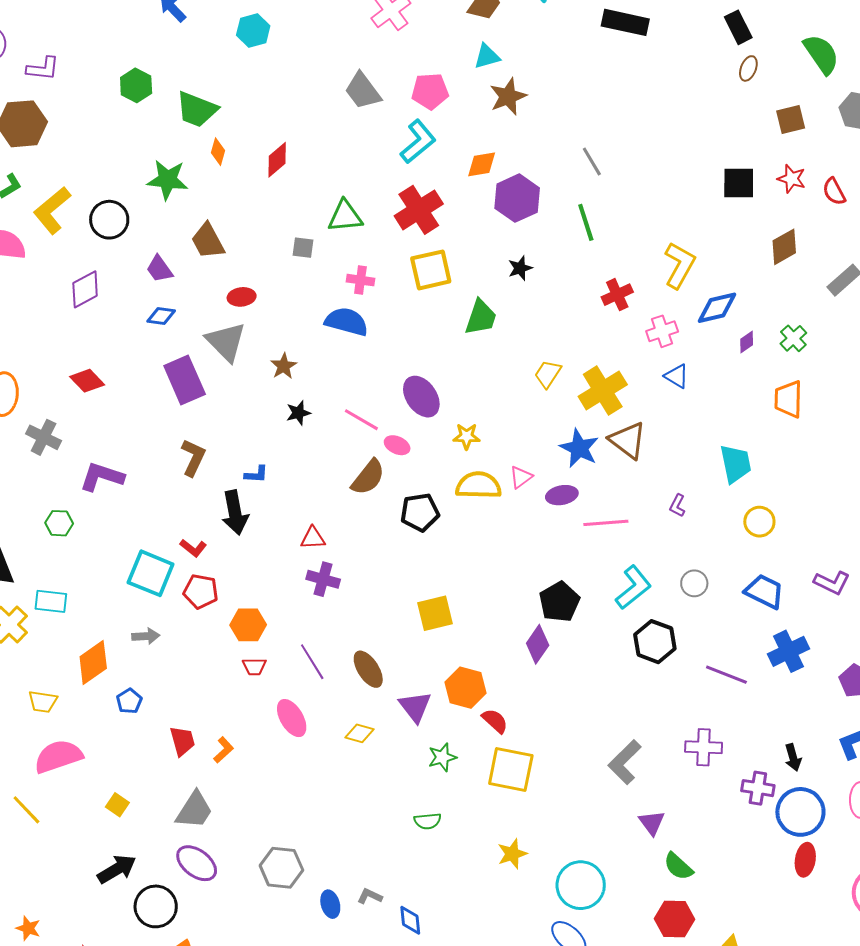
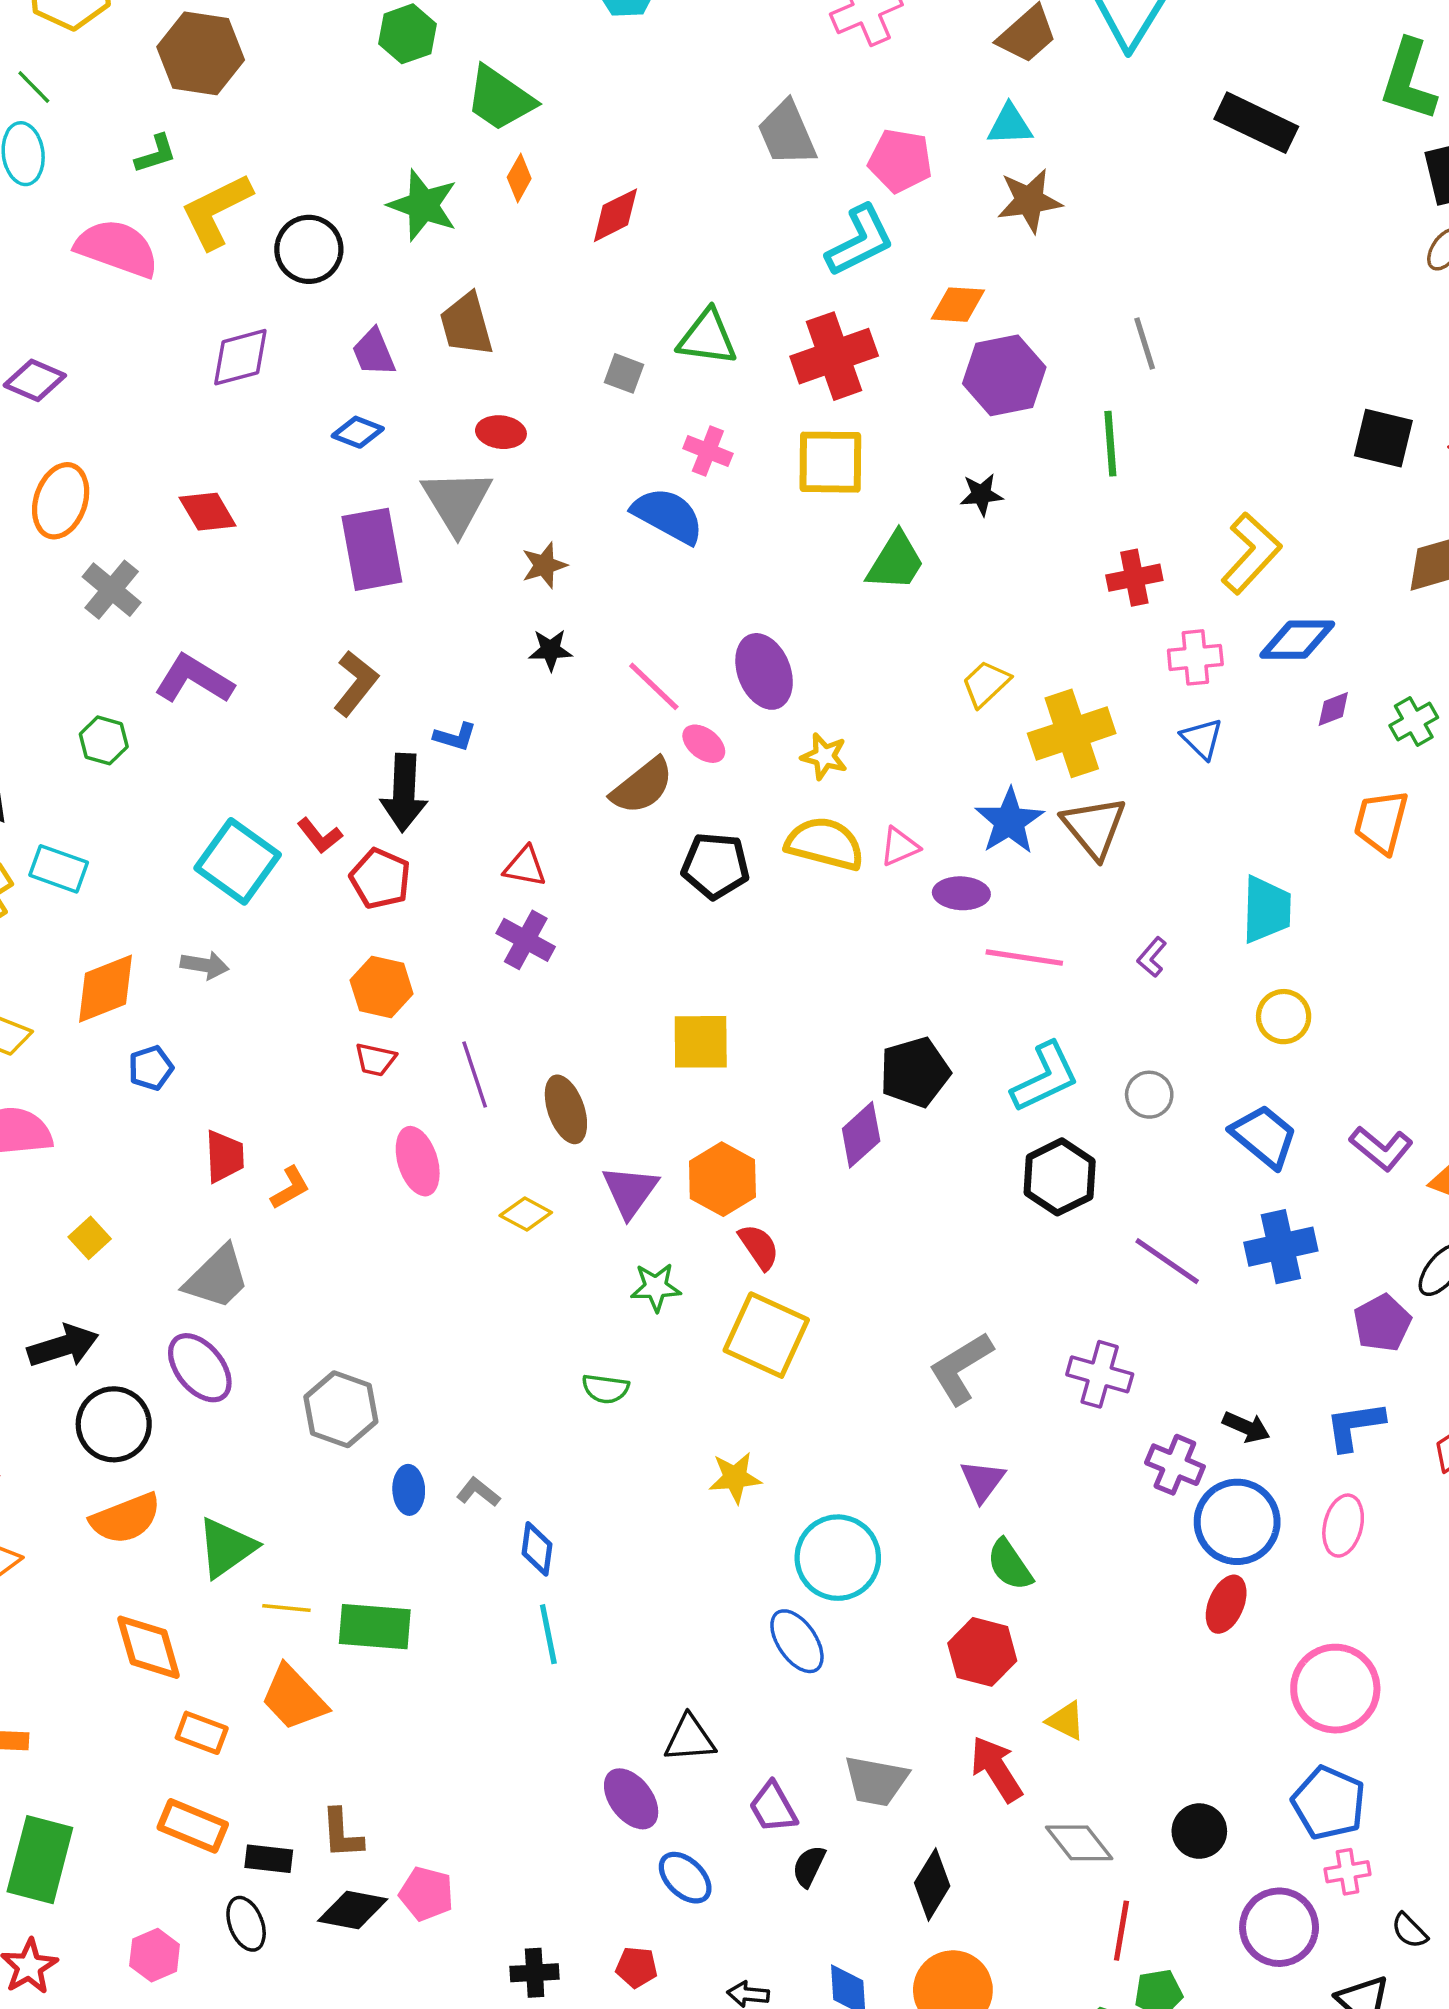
red pentagon: (201, 591) -> (380, 879), moved
black arrow: (793, 757) -> (1246, 1427), turned -64

